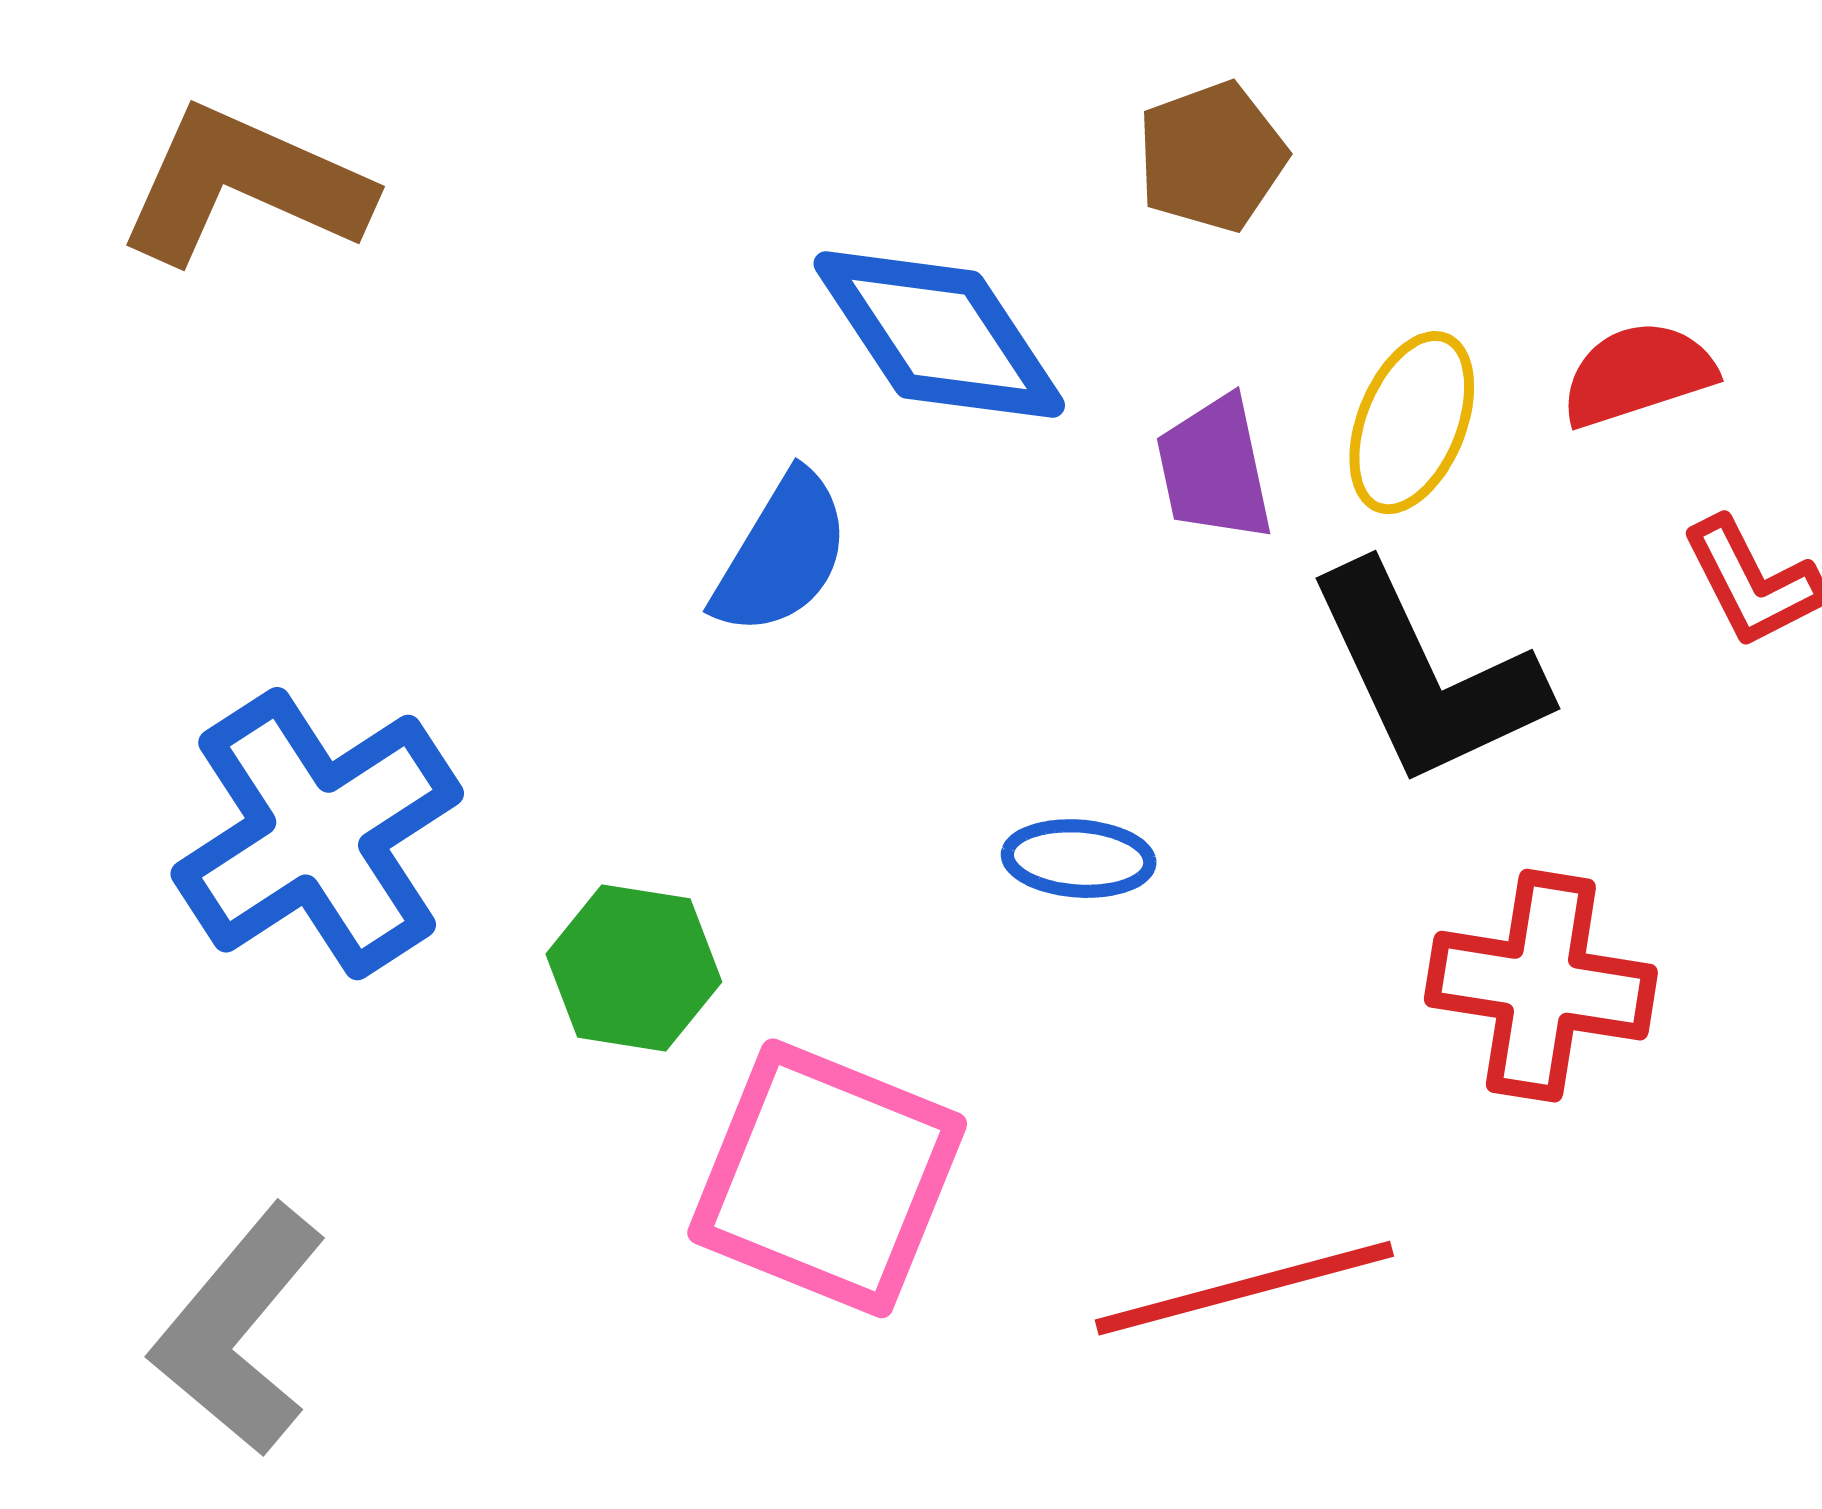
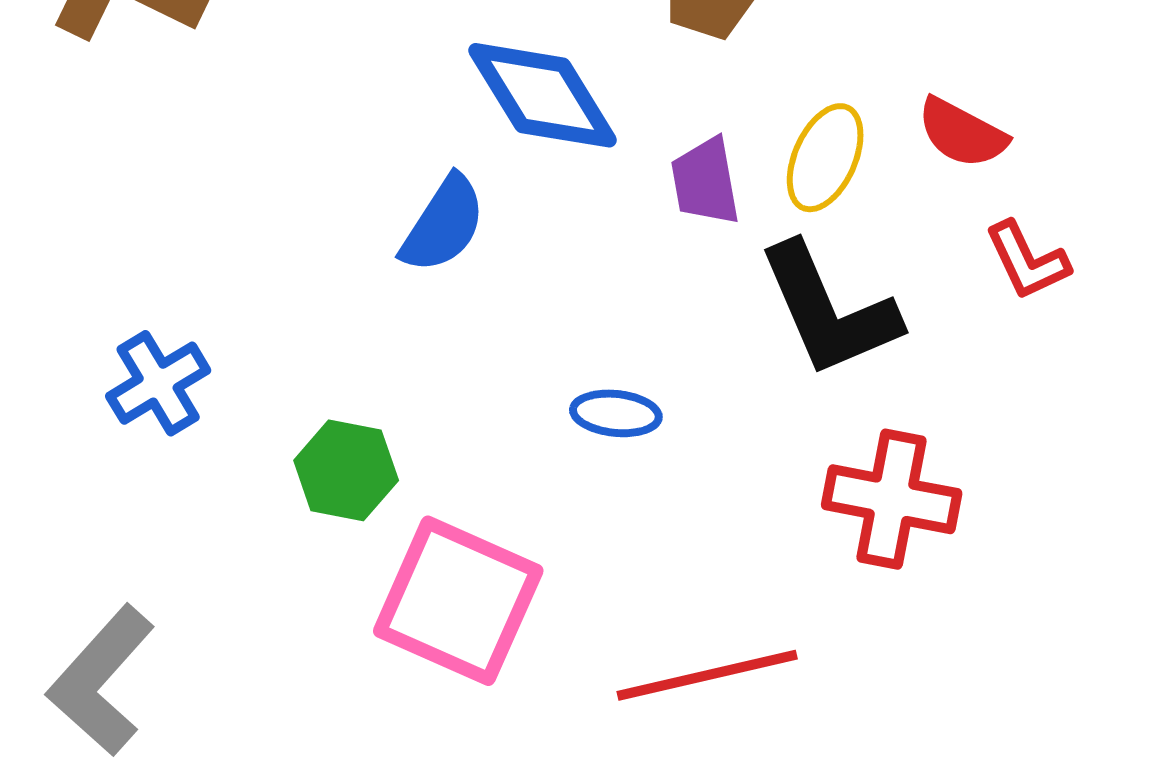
red semicircle: (1638, 374) -> (962, 133), turned -136
blue cross: (317, 834) -> (158, 383), size x0.6

